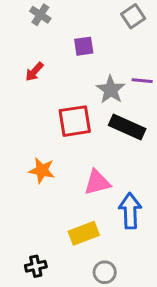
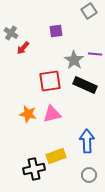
gray cross: (40, 15) -> (11, 33), moved
pink triangle: (97, 182) -> (52, 114), moved
black cross: (36, 266) -> (34, 169), moved, size x1.5
gray circle: (105, 272) -> (89, 175), moved

